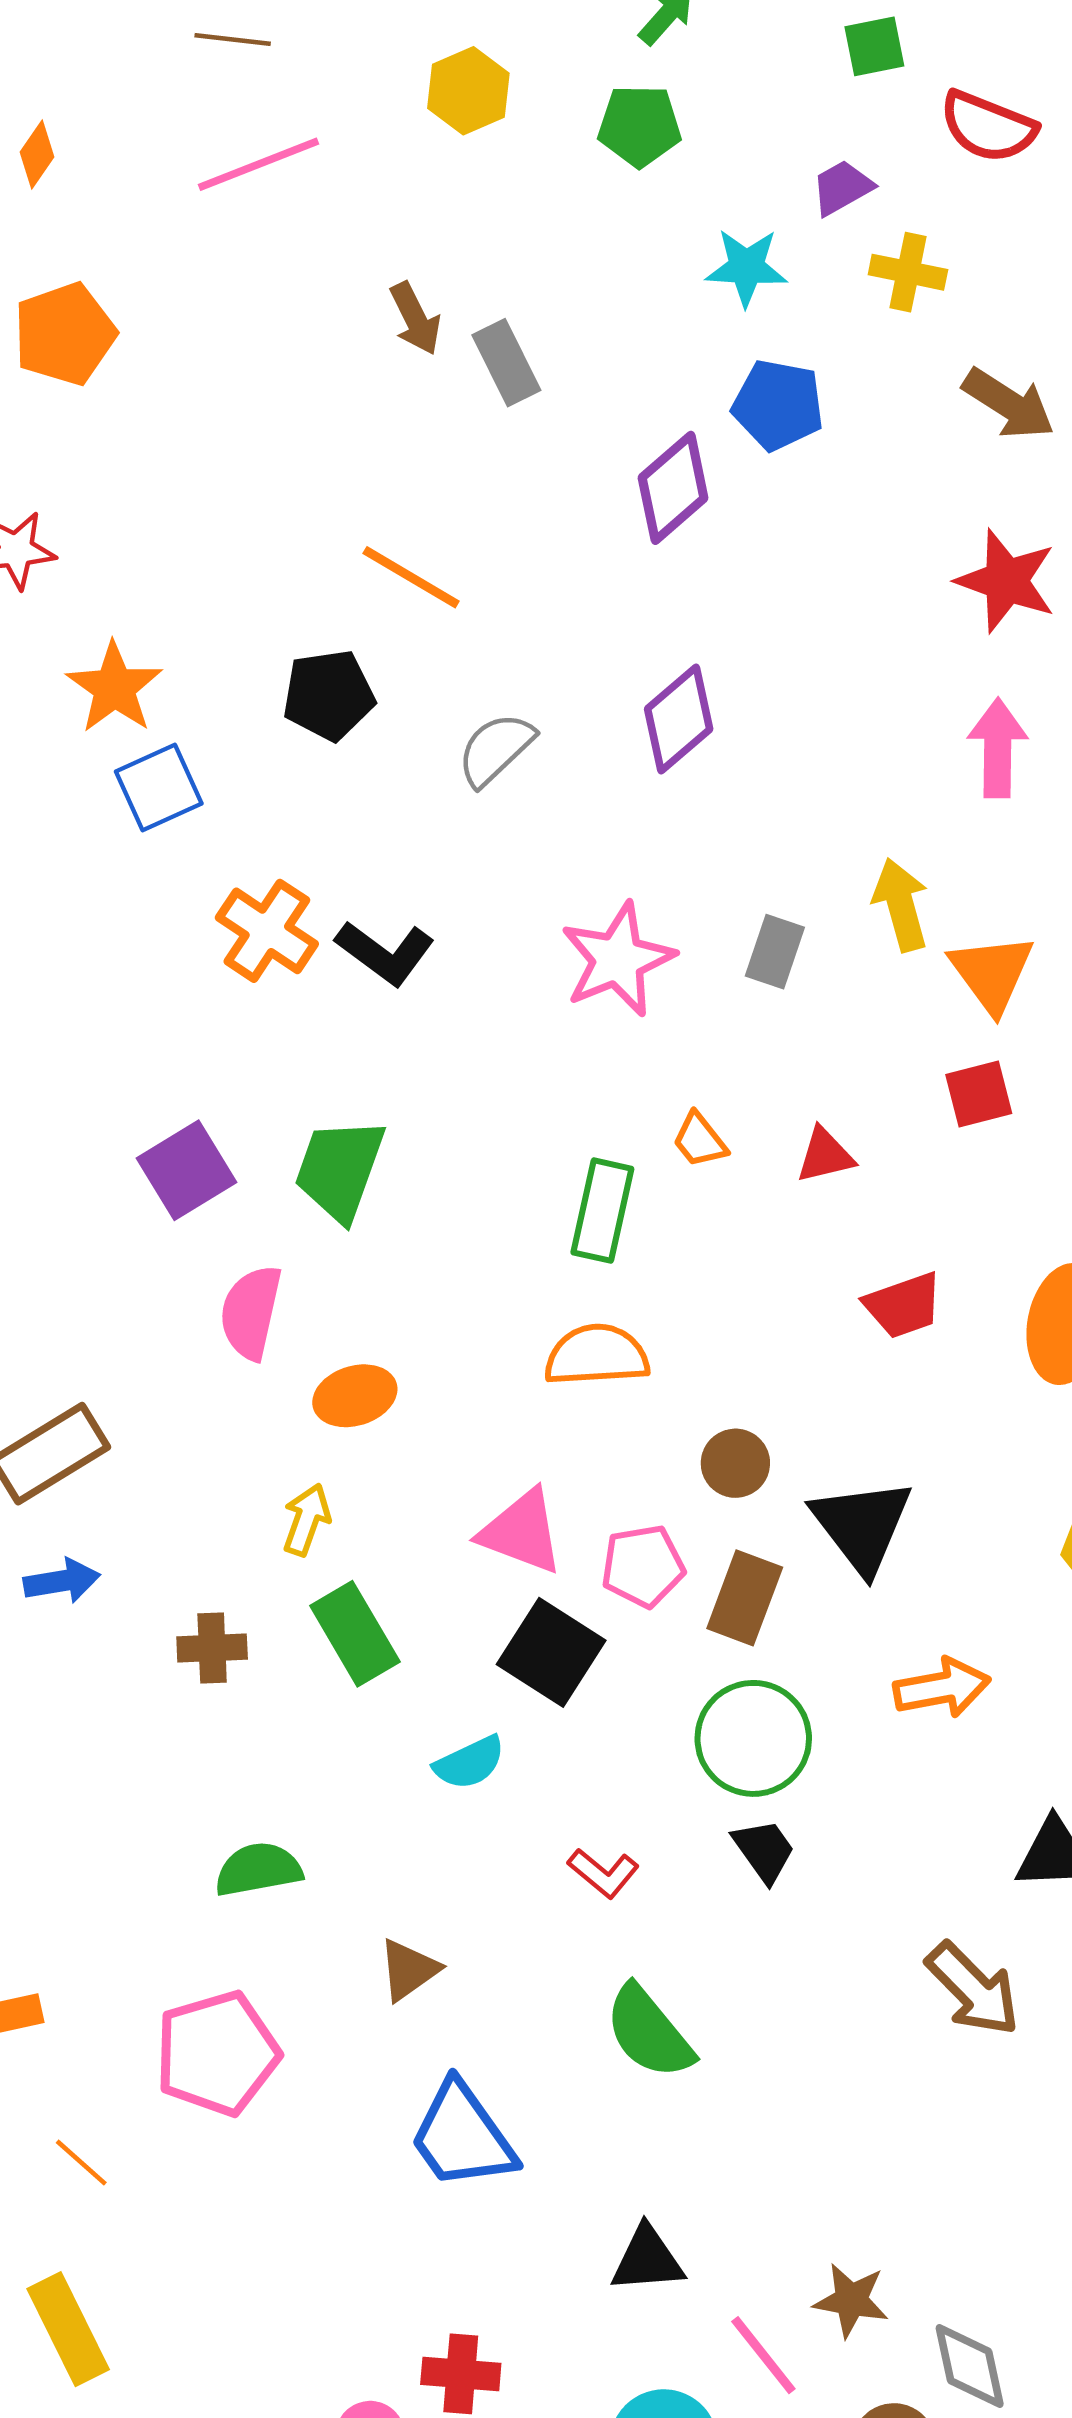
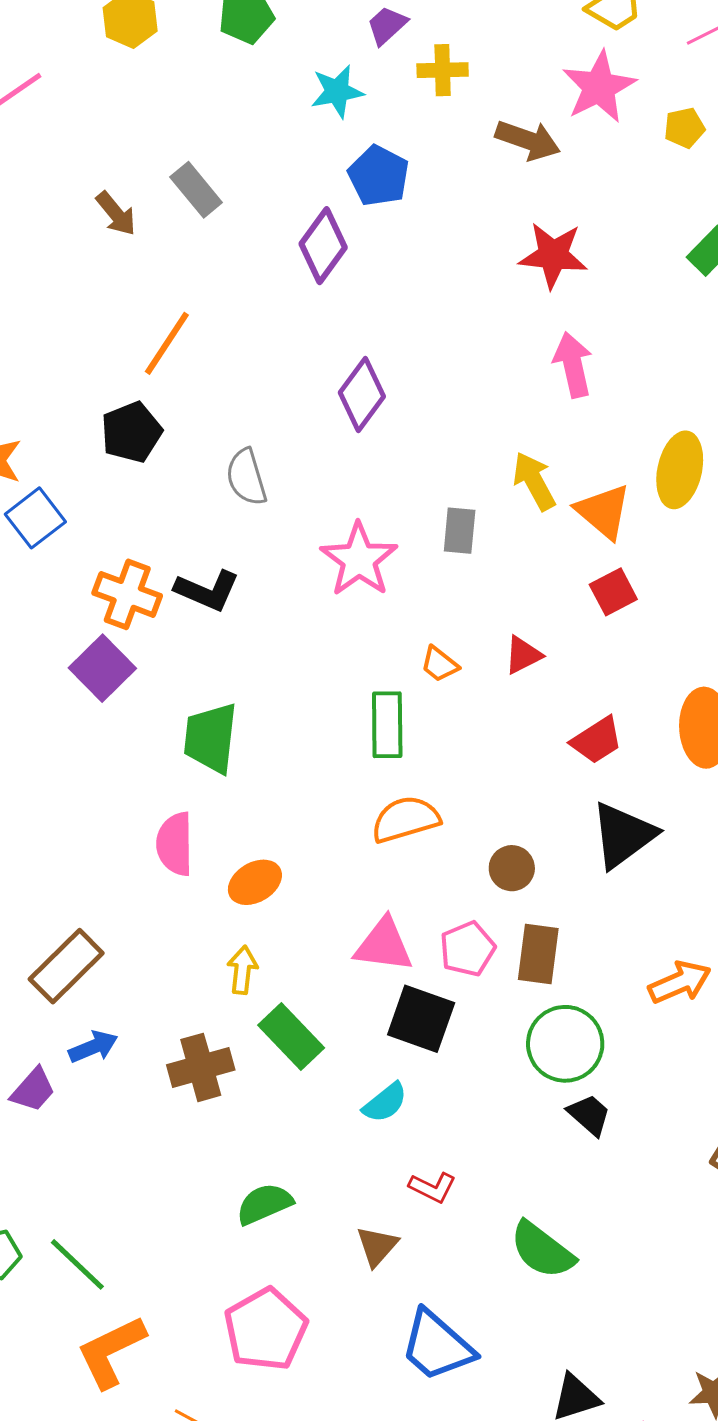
brown arrow: (415, 319) -> (116, 214), moved
blue pentagon: (778, 405) -> (379, 176), turned 30
orange line: (411, 577) -> (167, 343), turned -74
gray semicircle: (496, 749) -> (246, 477), moved, turned -50
purple square: (186, 1170) -> (102, 668), moved
black triangle: (862, 1526) -> (623, 835), moved, turned 44
brown cross: (212, 1648) -> (201, 1067), size x1.4
red L-shape: (603, 1873) -> (433, 1187), moved

